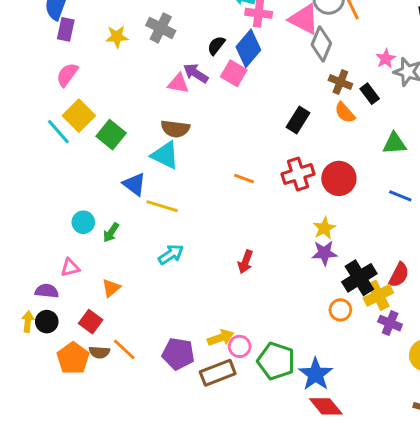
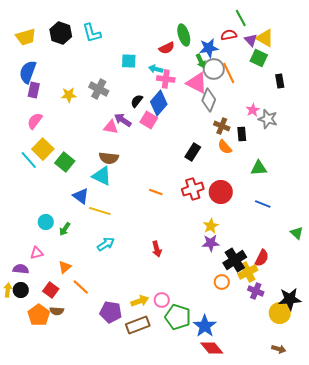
black rectangle: (370, 94) -> (242, 134), turned 32
red arrow: (245, 262) -> (157, 249), turned -35
pink circle: (240, 346) -> (162, 300), moved
orange line: (124, 349) -> (81, 287), moved

